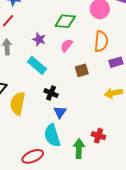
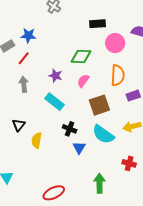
brown square: (82, 70) -> (99, 105), size x1.5
yellow semicircle: (18, 103) -> (37, 140), size x0.7
cyan semicircle: (52, 135) -> (103, 134), moved, turned -35
red cross: (98, 136) -> (129, 163), moved

